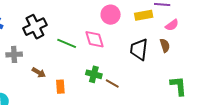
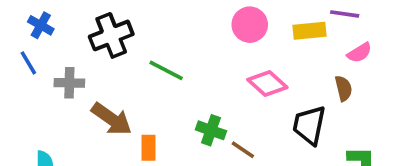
pink diamond: (94, 39) -> (267, 83), moved, turned -35
black trapezoid: (139, 49) -> (309, 125), moved
brown arrow: (39, 73) -> (111, 119), size x1.6

